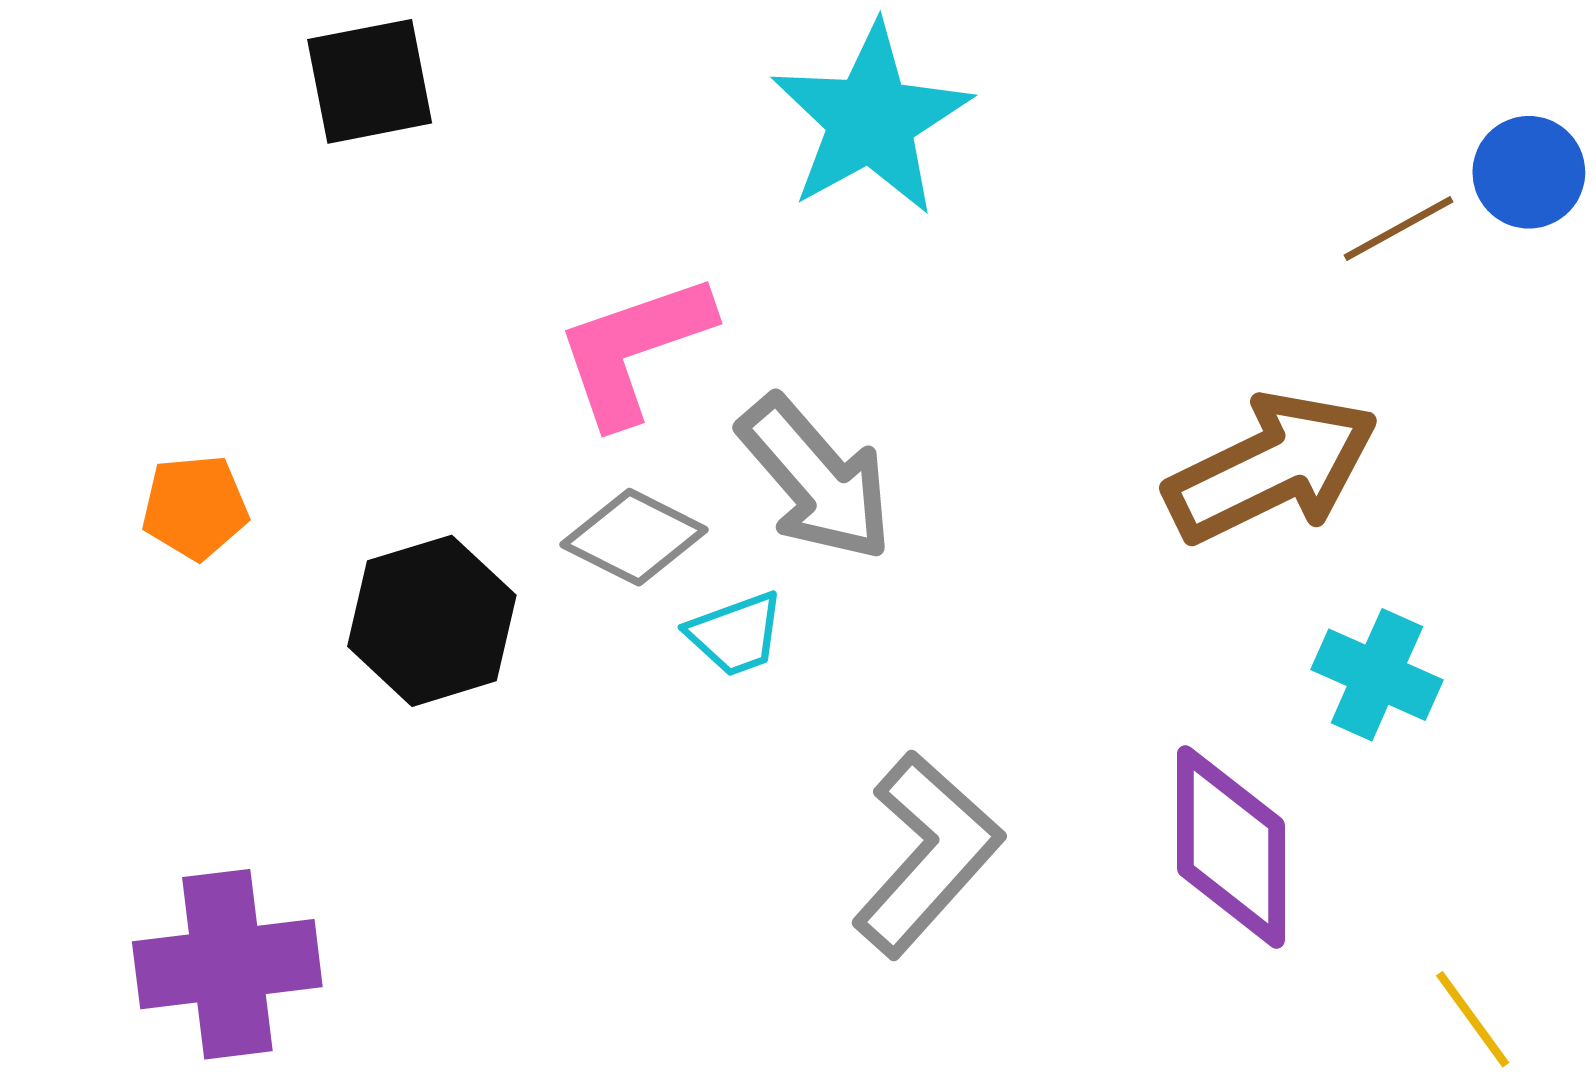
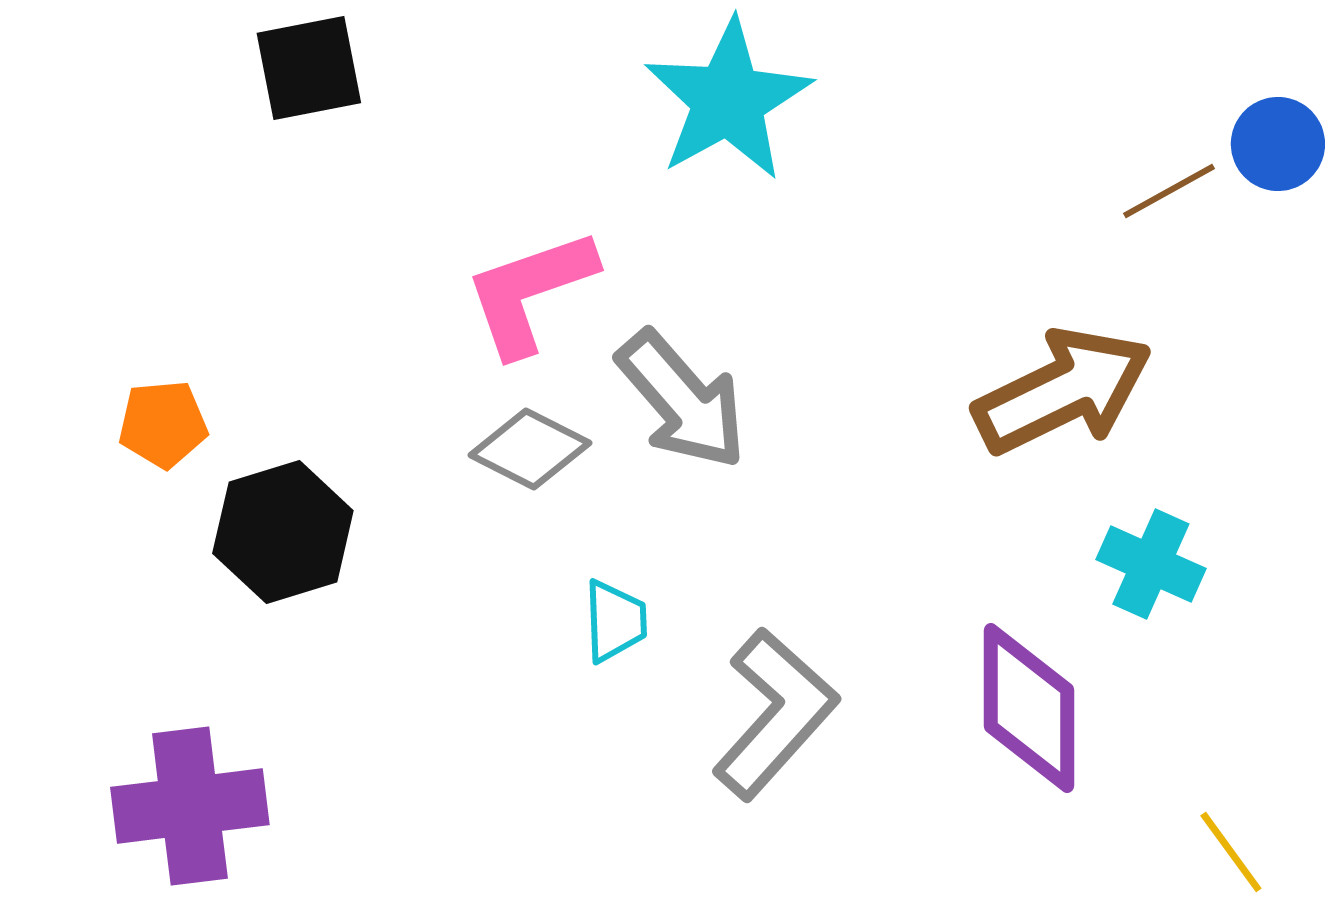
black hexagon: (432, 621) -> (283, 532), moved
cyan trapezoid: (736, 634) -> (615, 621), moved, turned -72

